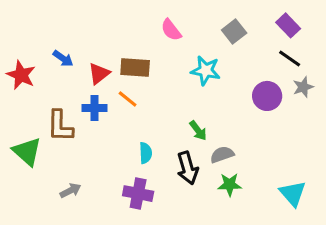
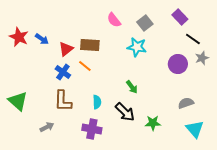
purple rectangle: (288, 25) -> (180, 17), moved
gray square: (234, 31) -> (145, 23), moved
red star: (21, 75) -> (19, 37), moved
blue cross: (95, 108) -> (63, 72), turned 35
brown L-shape: (60, 126) -> (63, 101), moved
gray semicircle: (222, 155) -> (186, 103), moved
black arrow: (188, 168) -> (125, 112), turned -30

